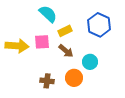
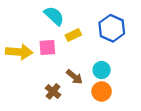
brown arrow: (66, 51) -> (74, 77), moved
orange circle: (74, 78) -> (102, 91), moved
brown cross: (47, 81) -> (53, 91), turned 32

